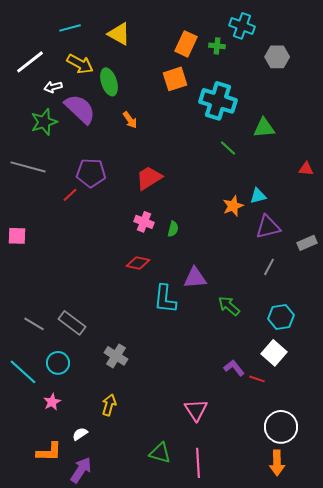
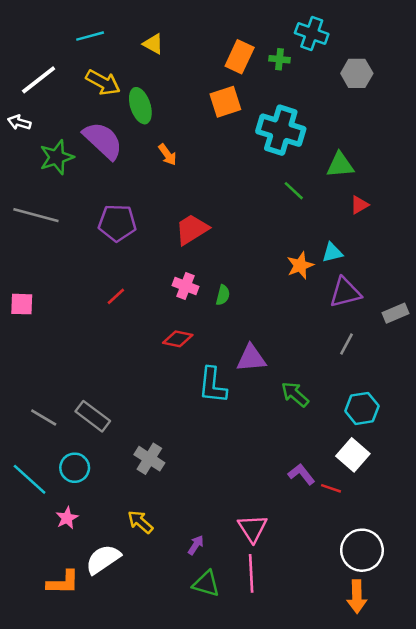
yellow triangle: (119, 34) -> (153, 44), size x0.7
white arrow: (53, 87) -> (19, 122), moved, turned 30
red triangle: (306, 169) -> (359, 205), moved, turned -35
red line: (70, 195) -> (116, 296), moved
yellow arrow: (109, 405) -> (140, 522), turned -65
white semicircle: (80, 434) -> (103, 559), size x1.8
pink line: (198, 463) -> (251, 573), moved
purple arrow: (81, 470) -> (196, 545), moved, size x0.6

